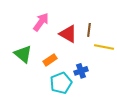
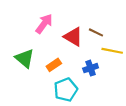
brown line: (89, 30) -> (96, 32), turned -72
blue cross: (81, 71) -> (91, 68), moved

